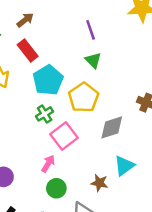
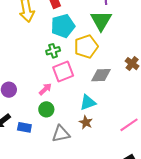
green triangle: (93, 60) -> (101, 21), size x1.6
cyan triangle: (124, 166) -> (88, 102), moved
brown star: (99, 183) -> (86, 122), moved

